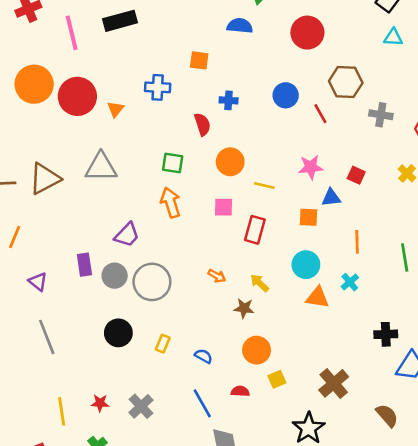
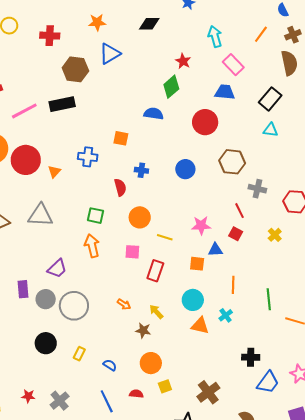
pink line: (72, 33) -> (24, 111), turned 72
red line: (320, 114) -> (239, 211), moved

